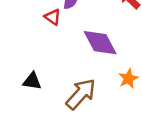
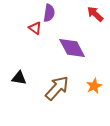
orange star: (128, 79) -> (94, 86), moved

